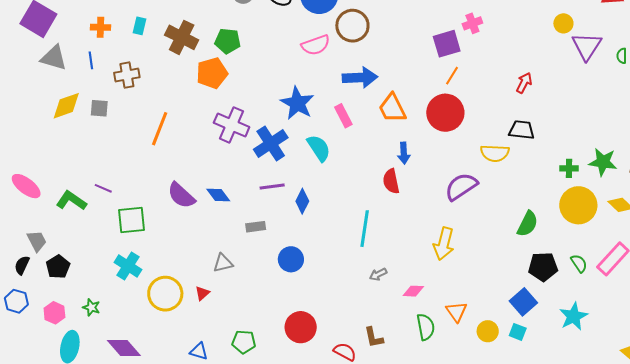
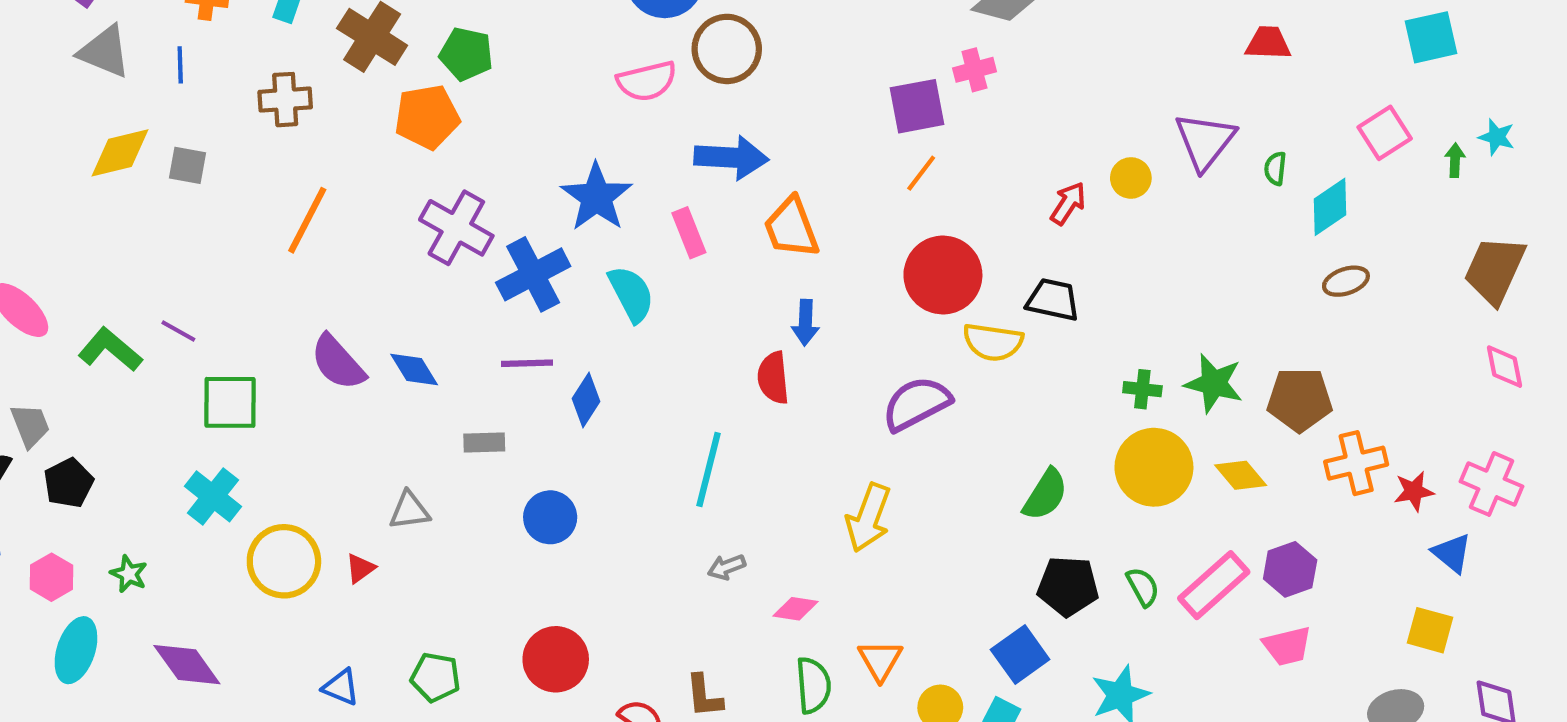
yellow circle: (563, 23) -> (1131, 178), moved
brown cross: (127, 75) -> (285, 100), moved
red circle: (445, 113) -> (943, 275), moved

